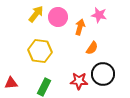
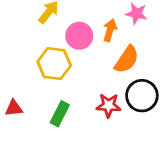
pink circle: (58, 17) -> (79, 36), moved
orange semicircle: (92, 48) -> (127, 59), size x1.5

